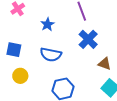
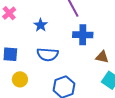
blue cross: (88, 39) -> (83, 35), turned -36

